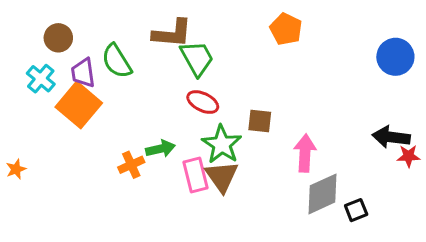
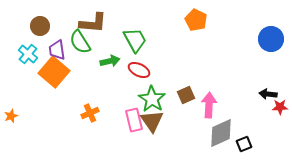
brown L-shape: (172, 33) -> (93, 23), moved
brown square: (260, 121) -> (186, 95), moved, turned -30
black arrow: (391, 137) -> (268, 94), size x0.7
green arrow: (160, 149) -> (110, 61), moved

